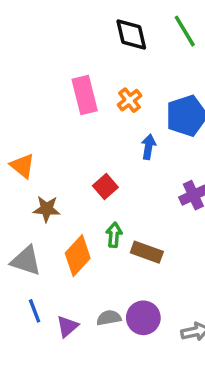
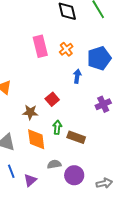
brown star: (47, 209) -> (30, 112), moved
orange diamond: (78, 256) -> (36, 139), turned -50
gray semicircle: (109, 318) -> (54, 164), moved

